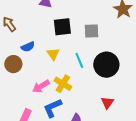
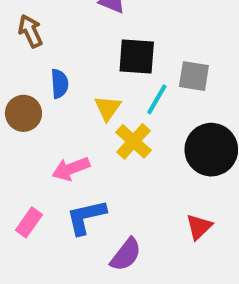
blue semicircle: (28, 47) -> (59, 84), turned -80
cyan line: (79, 60) -> (157, 99), moved, turned 42
yellow cross: (63, 84) -> (133, 141), moved

